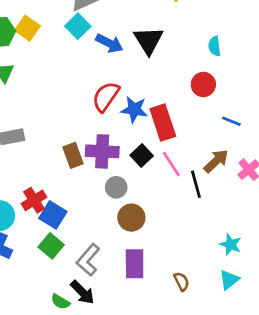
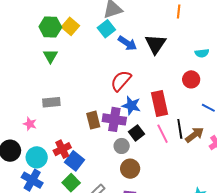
cyan semicircle: (214, 46) -> (202, 53), turned -96
blue star: (134, 110) -> (131, 106), moved
black square: (142, 156) -> (136, 133), moved
black line: (196, 184) -> (180, 129), moved

